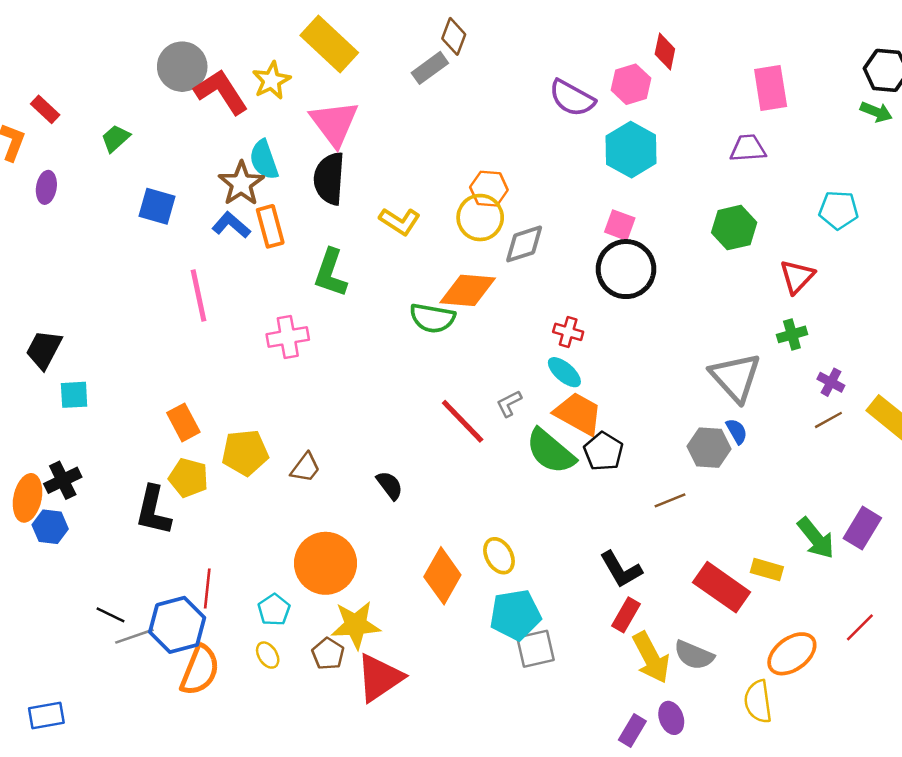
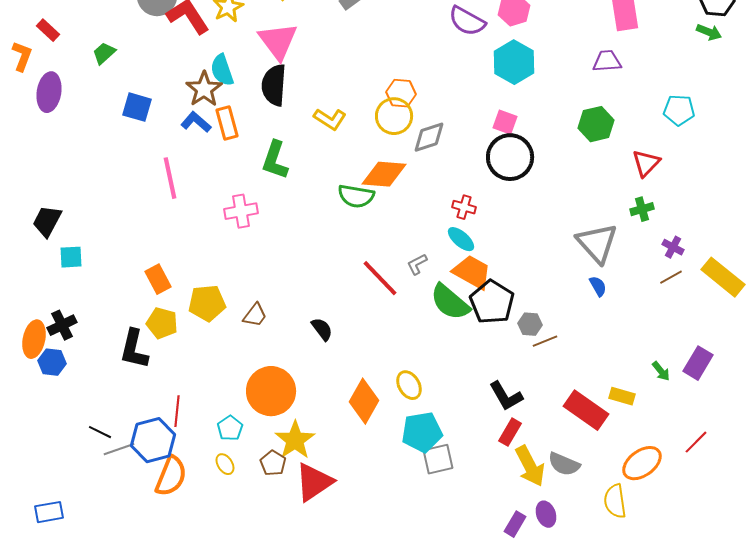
purple ellipse: (46, 187) -> (49, 92), size x1.5
gray hexagon: (709, 448) -> (530, 324), moved, size x0.7
black pentagon: (603, 451) -> (492, 302), size x1.4
green arrow: (816, 538) -> (661, 371), size x0.6
yellow star: (356, 625) -> (295, 440), turned -30

